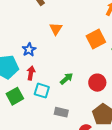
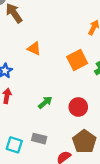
orange triangle: (56, 29) -> (34, 49), turned -40
cyan square: (42, 91) -> (14, 145), moved

